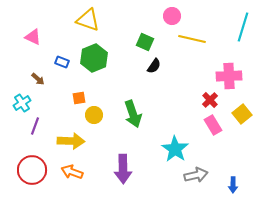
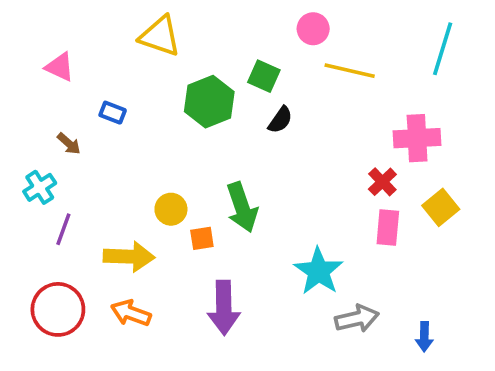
green hexagon: (94, 58) -> (209, 102), moved
orange square: (79, 98) -> (202, 238), moved
pink rectangle: (213, 125) -> (388, 227), turned 36

